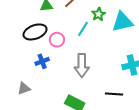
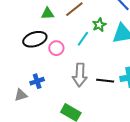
blue cross: (42, 61) -> (37, 81), moved
black line: (114, 94) -> (105, 81), moved

